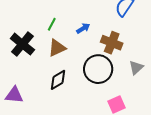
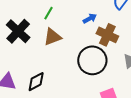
blue arrow: (83, 28) -> (90, 18), moved
black diamond: (58, 80) -> (36, 82), moved

